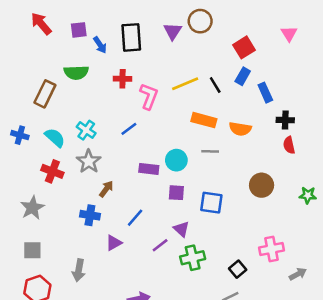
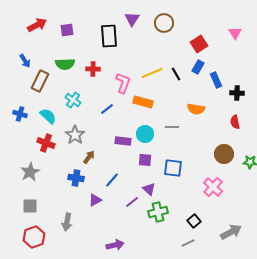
red arrow: (41, 24) -> (37, 25), turned 102
purple triangle: (173, 31) -> (132, 19), moved
blue arrow: (100, 45) -> (25, 61), moved
red cross: (123, 79) -> (93, 69), moved
orange rectangle: (204, 120) -> (143, 102), moved
black cross: (285, 120) -> (237, 93), moved
cyan cross: (86, 130) -> (73, 100), moved
brown circle: (262, 185) -> (224, 154), moved
pink cross: (272, 249) -> (213, 187), moved, turned -36
gray arrow: (298, 274) -> (231, 232), moved, size x1.5

